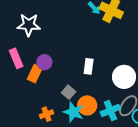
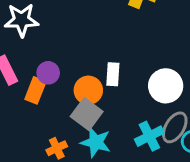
gray square: (69, 92) -> (87, 114), size x1.5
orange circle: (87, 105) -> (88, 90), moved

